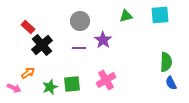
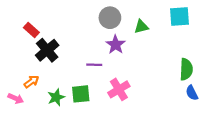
green triangle: (126, 16) -> (141, 27), moved
gray circle: (80, 21) -> (110, 18), moved
purple line: (79, 48) -> (94, 65), moved

